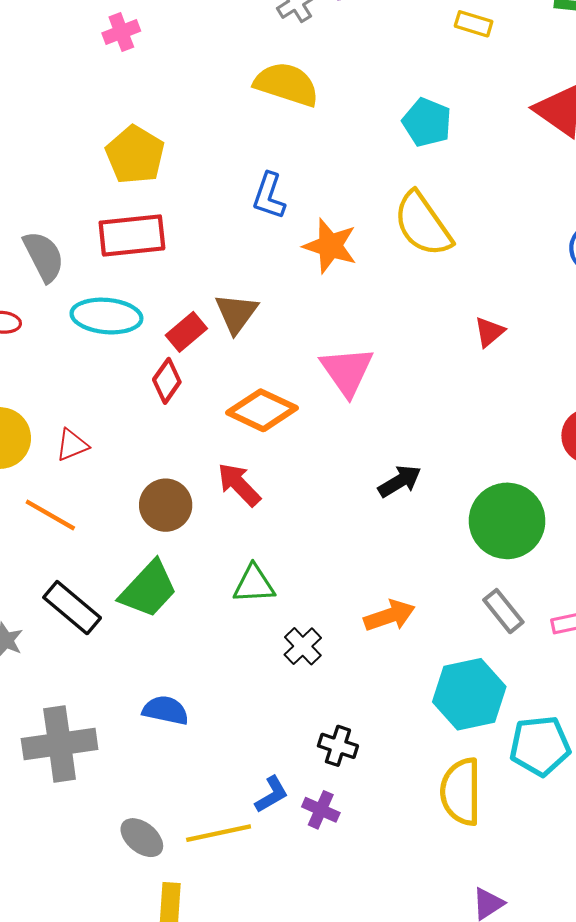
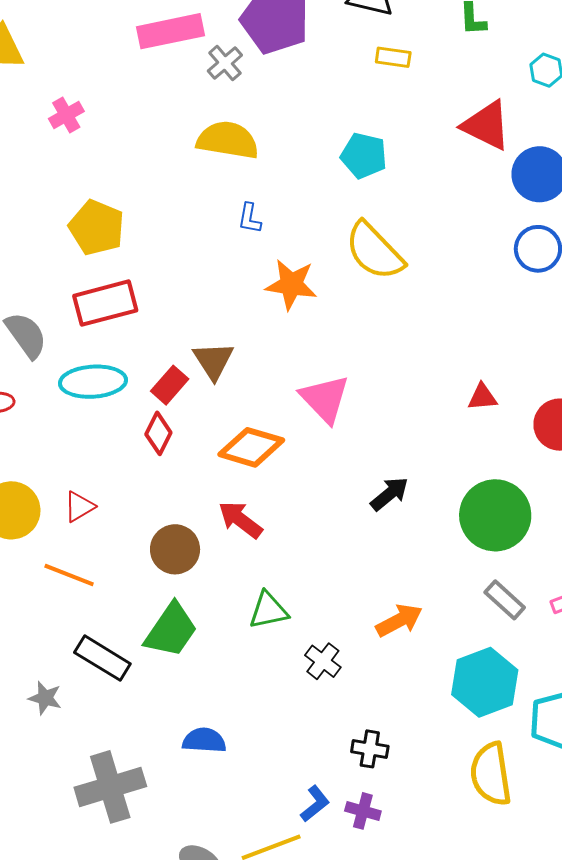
blue L-shape: (269, 196) -> (249, 218), moved, size x0.7
red triangle: (489, 332) -> (482, 397), moved, turned 44

